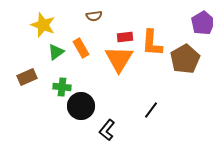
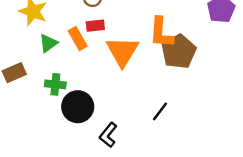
red rectangle: (125, 37) -> (95, 26), moved
brown pentagon: (185, 59) -> (179, 51), moved

